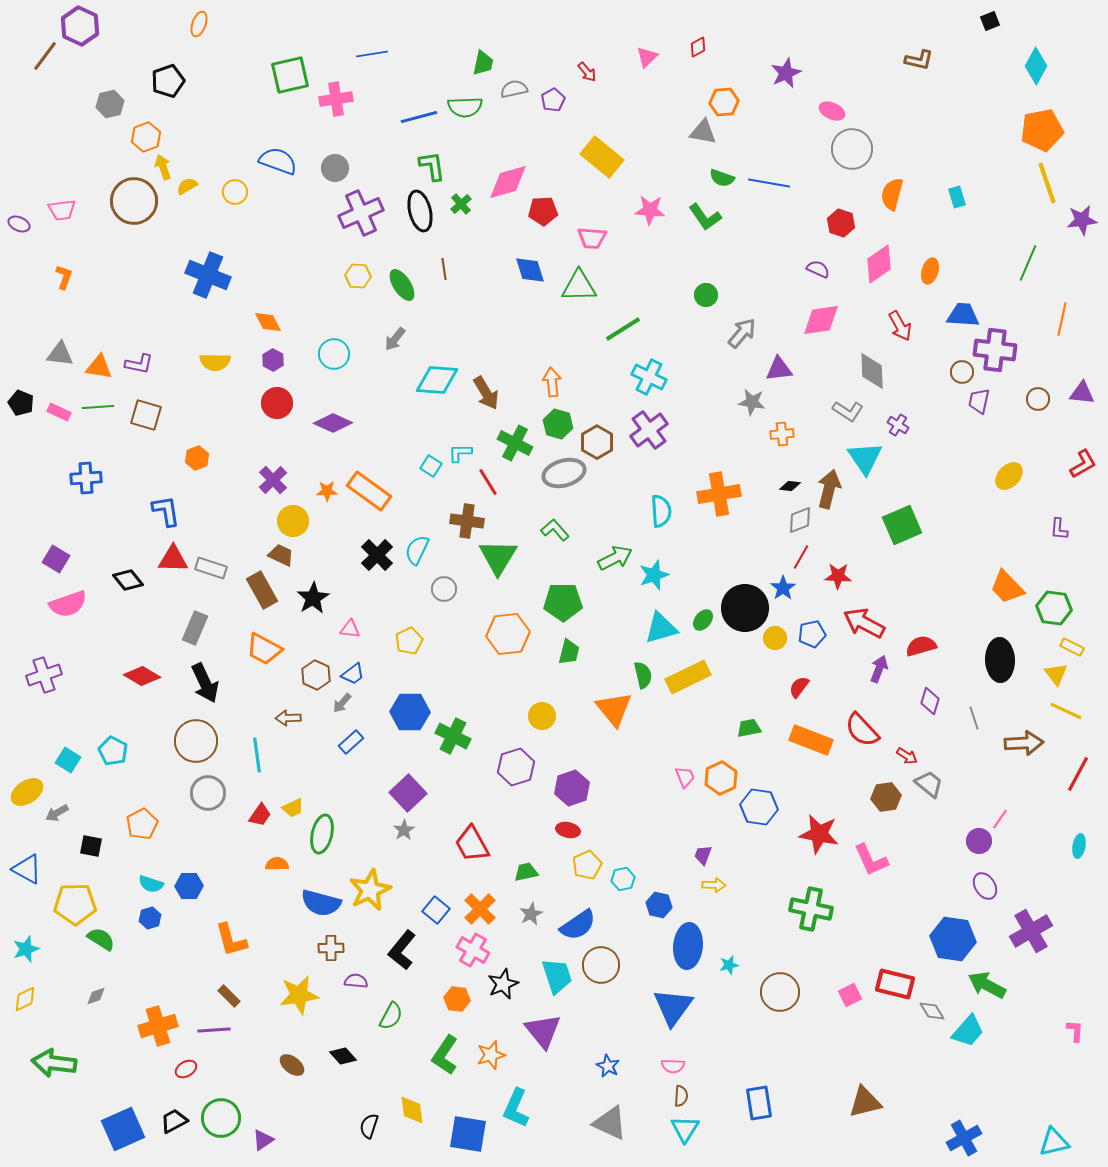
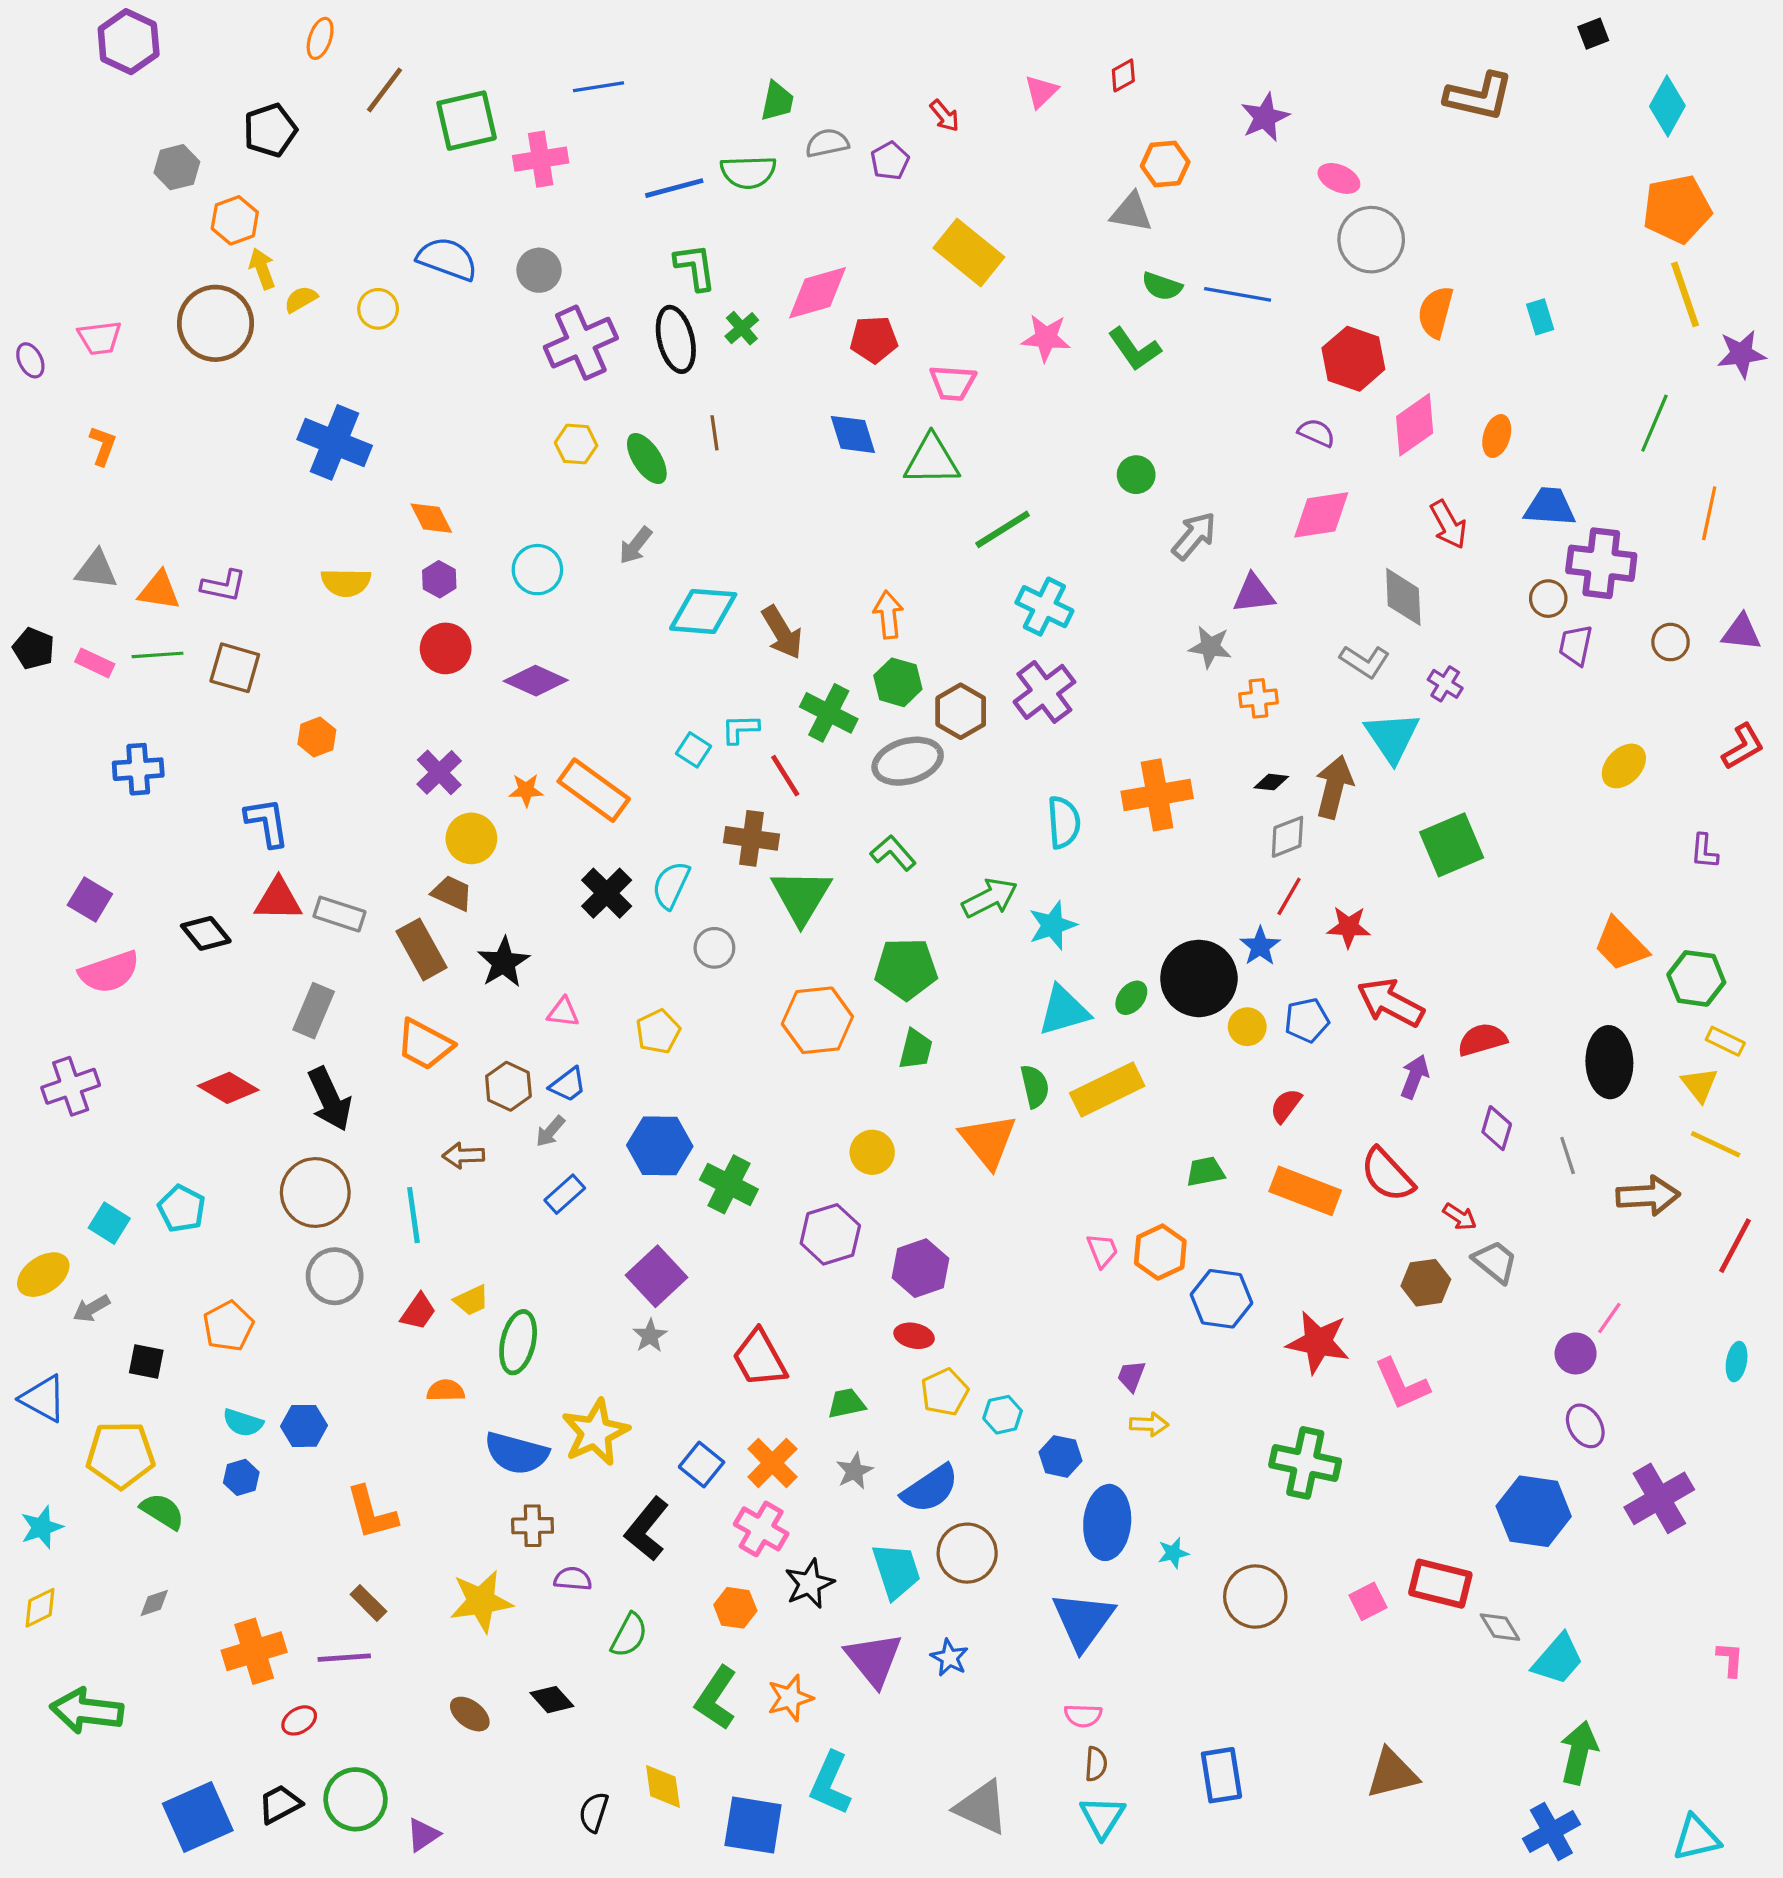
brown line: (45, 56) -> (384, 90), moved
brown L-shape: (919, 60) -> (1479, 96), size x1.5
red hexagon: (841, 223) -> (1353, 359), size x1.4
purple ellipse: (19, 224) -> (30, 360), turned 40
green arrow: (987, 985) -> (1579, 1753), moved, turned 75
blue star: (608, 1066) -> (949, 1658), moved

